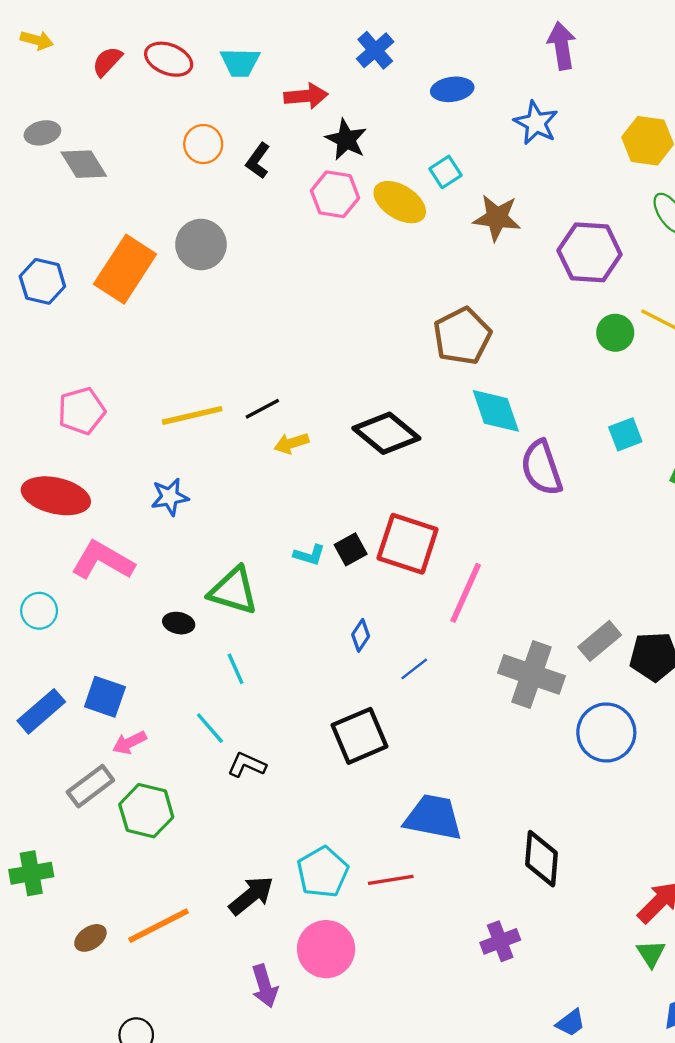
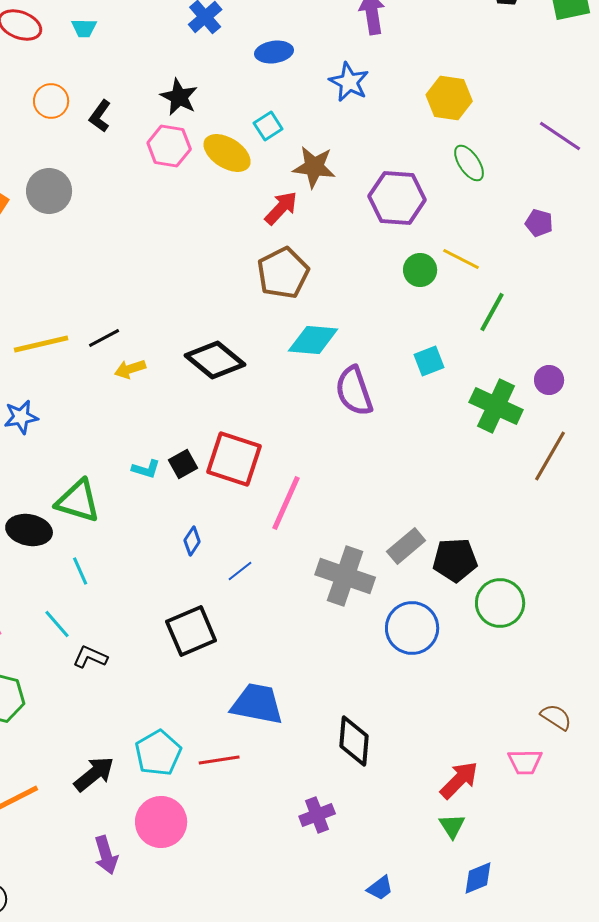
cyan trapezoid: (240, 63) -> (84, 28), size x0.7
red arrow: (306, 96) -> (281, 208), moved, turned -42
cyan diamond: (496, 411) -> (313, 340), turned -66
black ellipse: (179, 623) -> (29, 530), size x1.6

